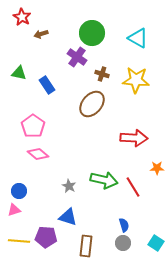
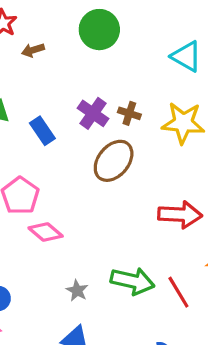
green circle: (92, 33) -> (99, 30), moved
purple cross: (77, 57) -> (93, 113), moved
pink diamond: (38, 154) -> (46, 232), moved

